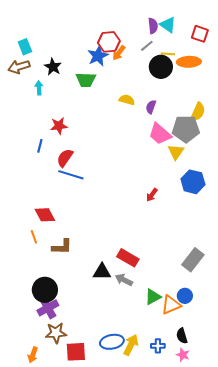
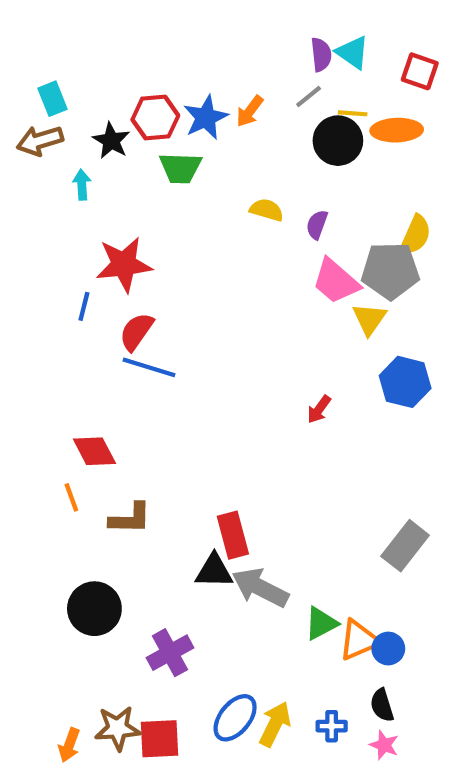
red hexagon: (109, 42) -> (155, 118), moved
red star: (59, 126) -> (124, 264), size x1.5
red rectangle: (128, 258) -> (233, 535), moved, turned 45
gray arrow: (124, 280) -> (260, 588), size x1.5
blue circle: (185, 296) -> (388, 649), moved
purple cross: (48, 308) -> (170, 653), moved
brown star: (56, 333) -> (118, 728), moved
blue ellipse: (112, 342) -> (235, 718), turned -40

